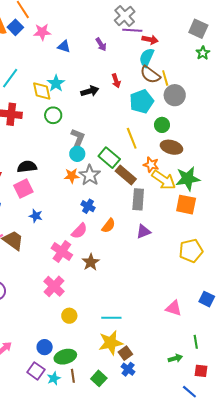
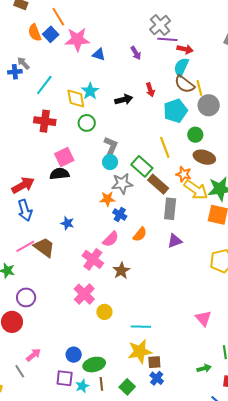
pink star: (42, 32) -> (77, 39), size x1.4
gray star: (90, 175) -> (122, 184), turned 30
orange star: (72, 176) -> (107, 199), moved
pink square: (23, 189) -> (64, 157), moved
pink triangle: (174, 308) -> (203, 318), turned 30
yellow circle: (69, 316) -> (104, 312), moved
brown square: (125, 353) -> (154, 362), turned 32
purple square: (36, 371) -> (65, 378), turned -30

